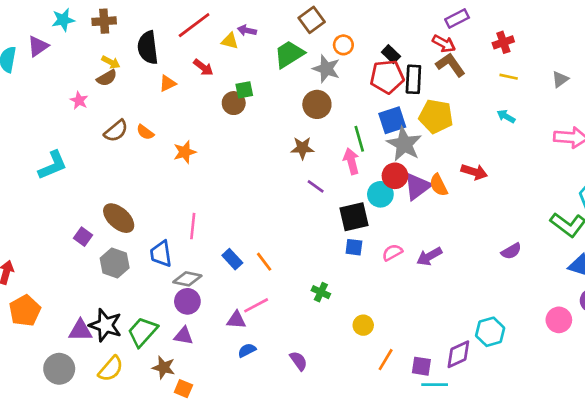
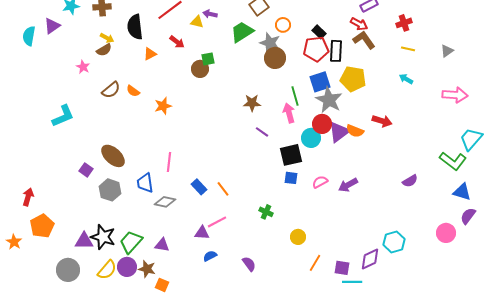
brown circle: (317, 104) -> (275, 58), moved
orange semicircle: (439, 185) -> (355, 131), turned -42
purple circle: (187, 301) -> (127, 267), moved

